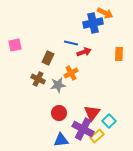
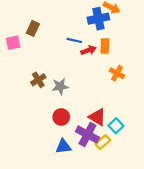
orange rectangle: (119, 54) -> (105, 46), moved
brown rectangle: (48, 58) -> (33, 28), moved
orange cross: (71, 73) -> (117, 73), moved, turned -32
brown cross: (38, 79) -> (38, 80), turned 32
red triangle: (92, 113) -> (97, 117), turned -36

